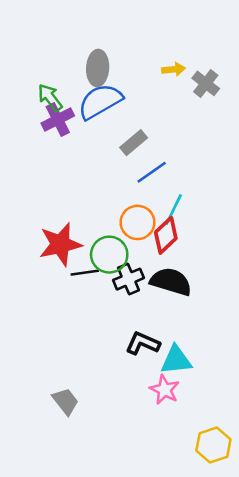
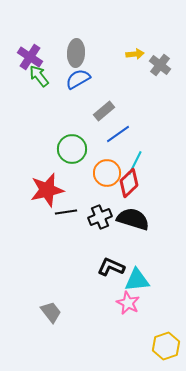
blue semicircle: (100, 101) -> (78, 79), size x0.7
purple cross: (58, 119) -> (30, 57), moved, turned -30
green circle: (109, 255) -> (72, 149), moved

